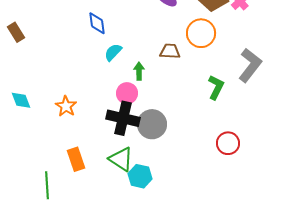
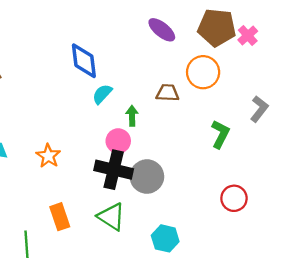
blue diamond: (97, 23) -> (84, 61), size x1.4
gray L-shape: (250, 65) -> (259, 109), size x0.7
cyan hexagon: (140, 176) -> (165, 238), moved

